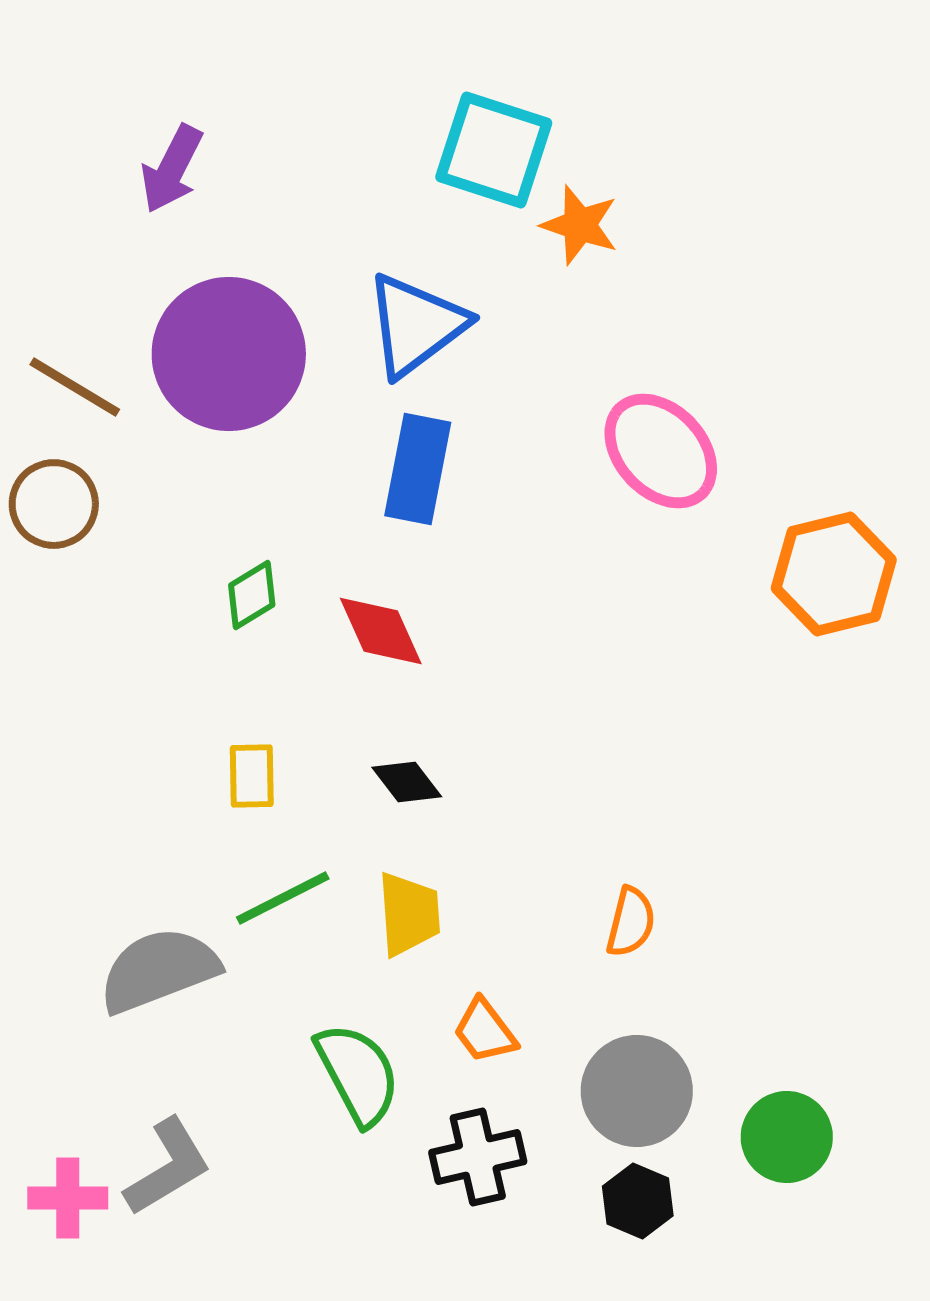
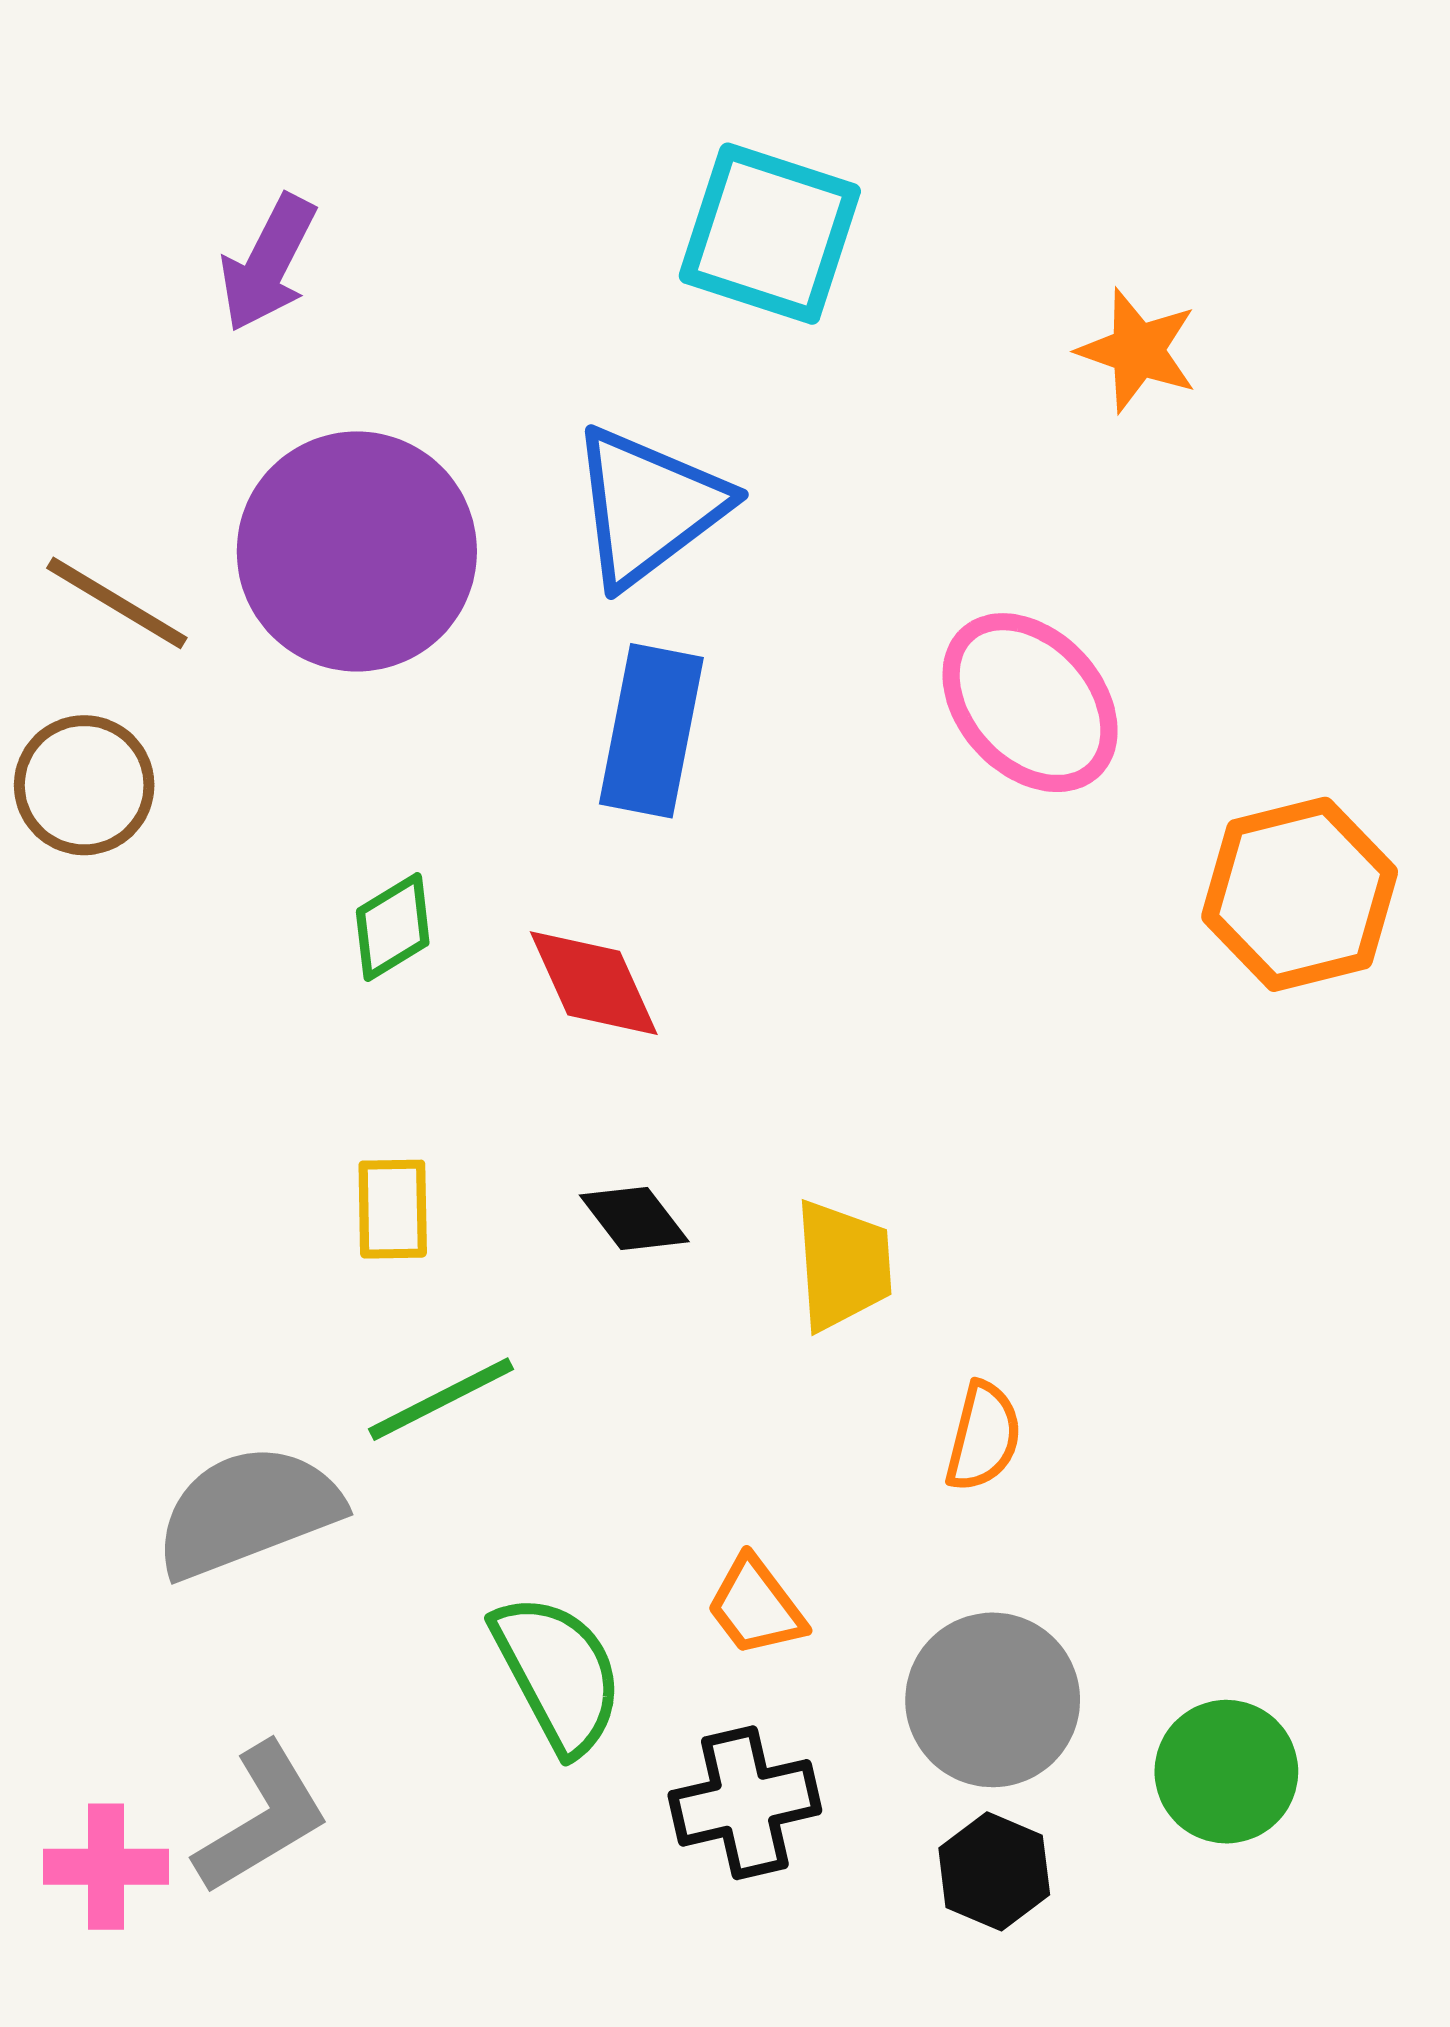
orange star: (580, 225) -> (1138, 350), moved
yellow trapezoid: (409, 914) -> (843, 1265), moved

